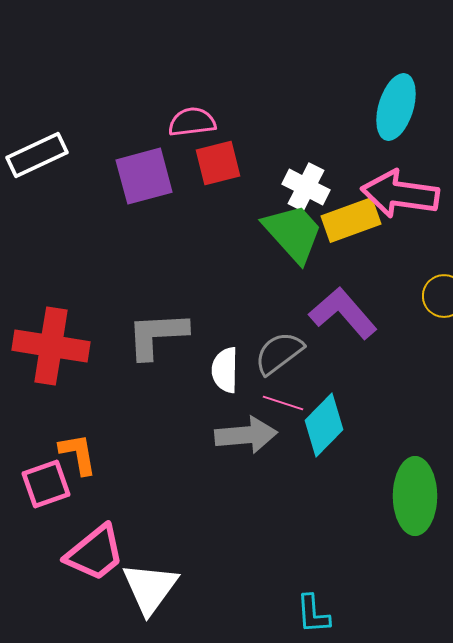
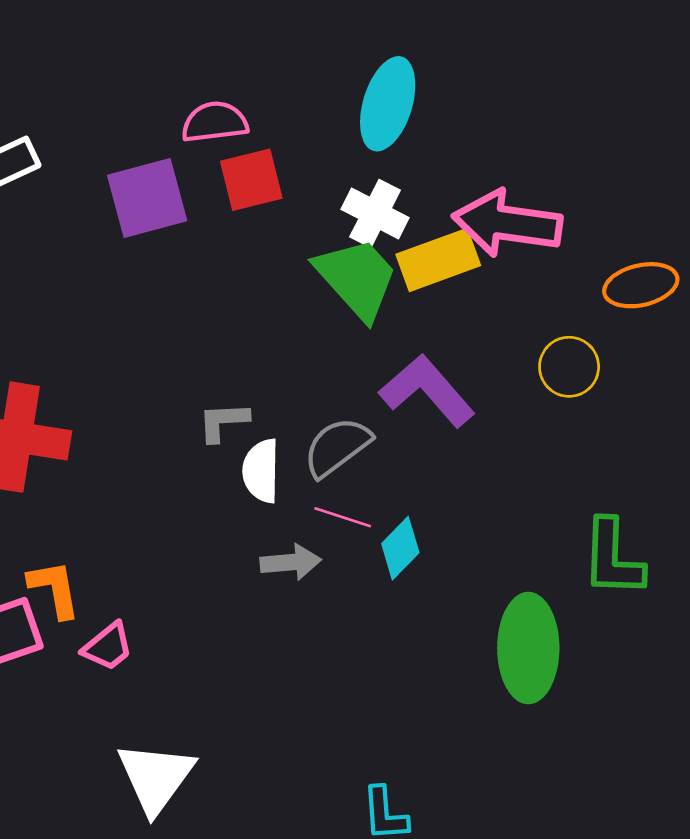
cyan ellipse: (396, 107) -> (388, 104), moved
gray L-shape: (157, 335) -> (223, 422), moved, size x0.6
cyan diamond: (324, 425) -> (400, 548), size x0.7
gray arrow: (246, 435) -> (291, 562), size x0.7
pink trapezoid: (95, 553) -> (108, 647), moved, size x0.6

